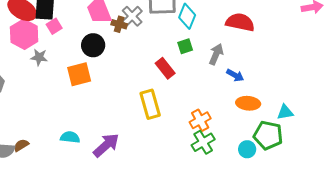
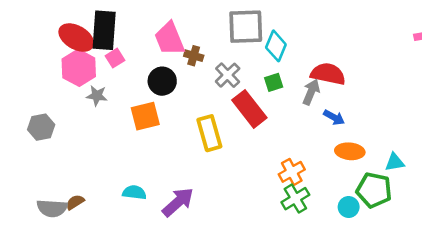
gray cross: (132, 16) -> (228, 75), moved
red semicircle: (240, 22) -> (328, 74), moved
red rectangle: (165, 68) -> (249, 109), size x1.4
yellow rectangle: (150, 104) -> (209, 133), moved

